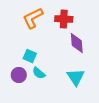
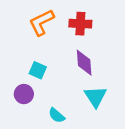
purple diamond: (77, 43) -> (84, 63), moved
cyan semicircle: (39, 73) -> (57, 115), moved

